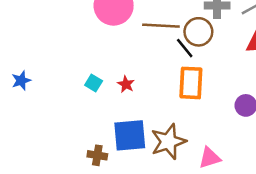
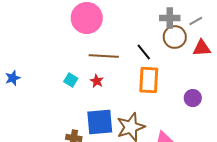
brown line: (161, 26) -> (104, 56), moved
brown circle: (198, 32) -> (175, 37), moved

